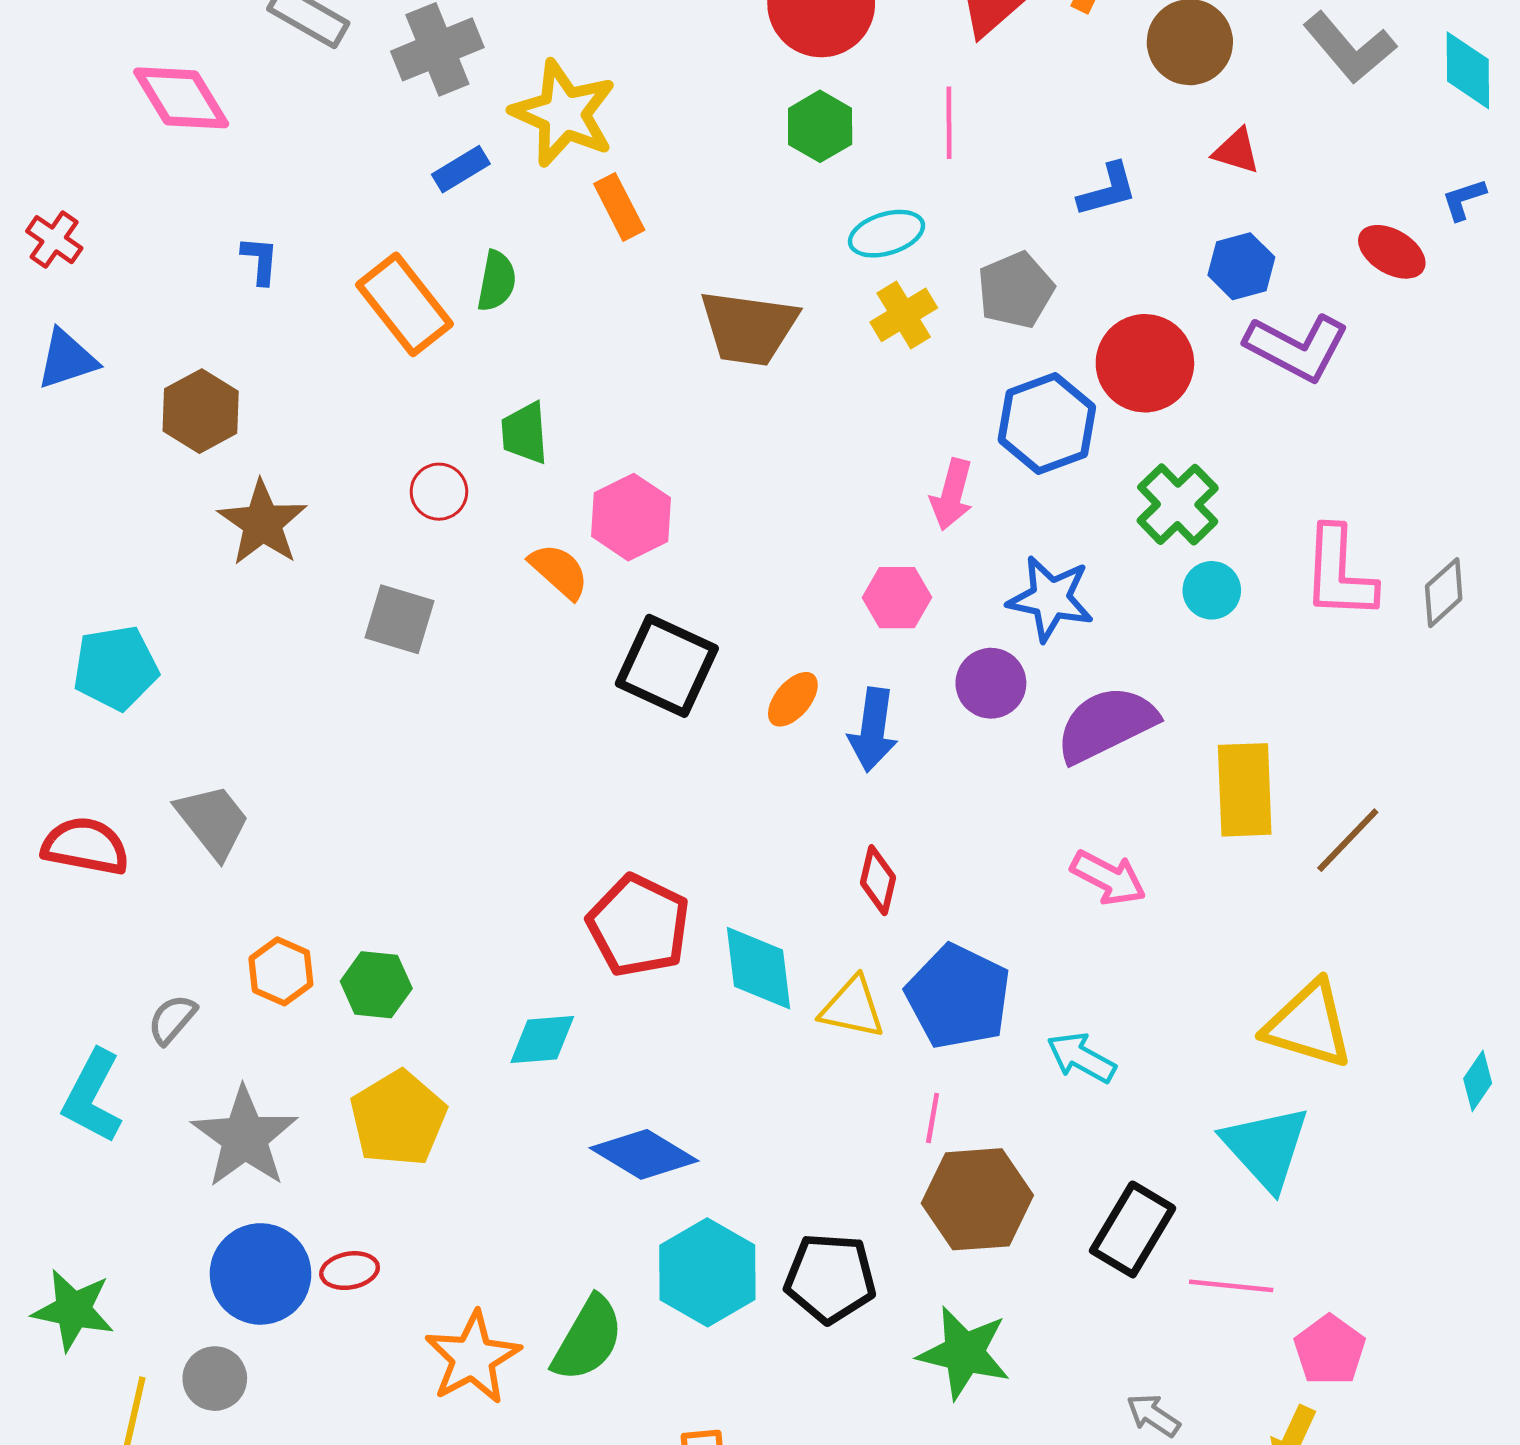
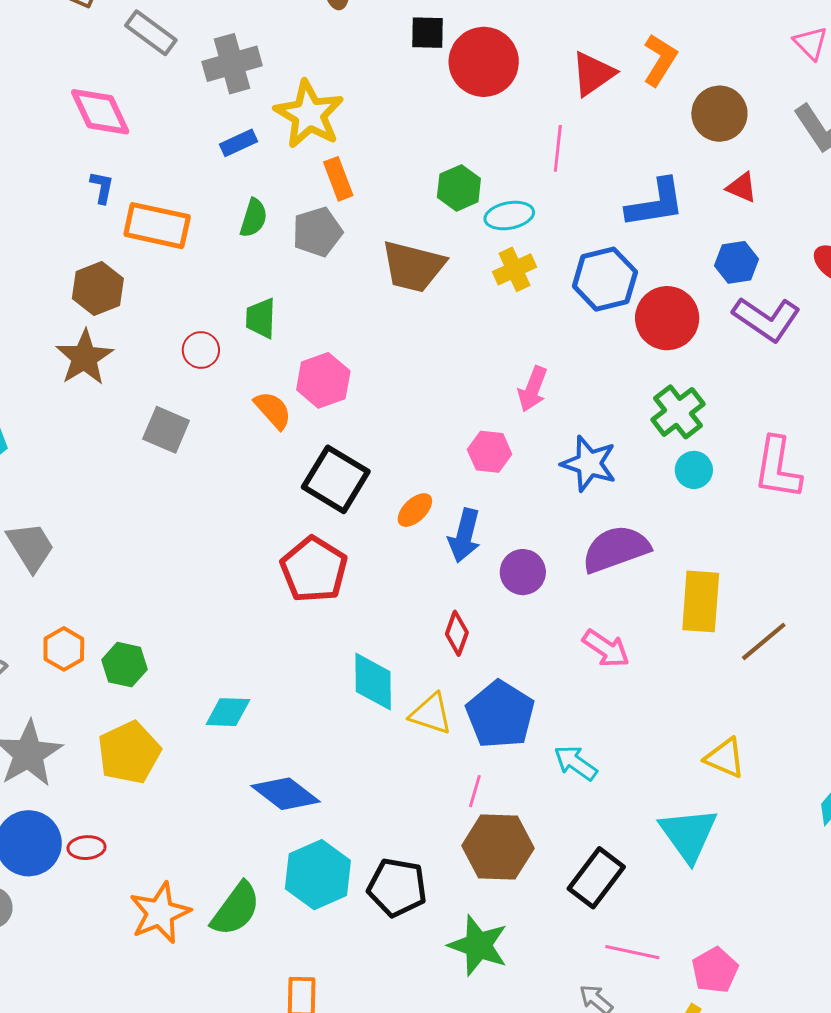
pink diamond: (181, 98) -> (100, 112), moved
green hexagon: (820, 126) -> (459, 188), moved
blue L-shape: (1107, 190) -> (655, 203), size x1.5
gray pentagon: (1016, 290) -> (317, 232), moved
orange rectangle: (405, 304) -> (157, 226), moved, turned -46
brown hexagon: (201, 411) -> (98, 289), moved
blue hexagon: (1047, 423) -> (605, 279), moved
purple circle: (991, 683) -> (523, 572), moved
red pentagon: (639, 926) -> (314, 569), moved
yellow triangle: (1308, 1025) -> (725, 758), size x0.7
pink line: (1231, 1286) -> (632, 952), moved

